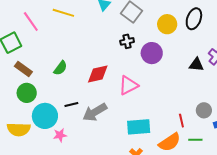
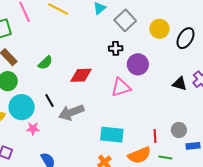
yellow circle: (167, 24) -> (159, 29), moved
pink triangle: (128, 85) -> (121, 87), moved
black line: (71, 104) -> (50, 101), turned 64

